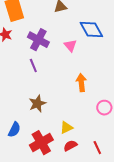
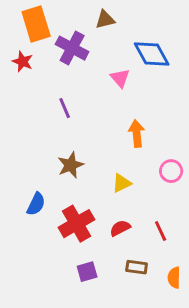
purple cross: (38, 40) -> (72, 48), moved
yellow triangle: (66, 128) -> (122, 183), moved

